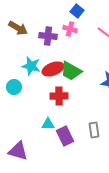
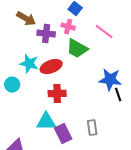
brown arrow: (18, 28) -> (26, 19), moved
green trapezoid: (71, 71) -> (77, 49), moved
cyan triangle: (48, 124) -> (46, 122), size x1.5

